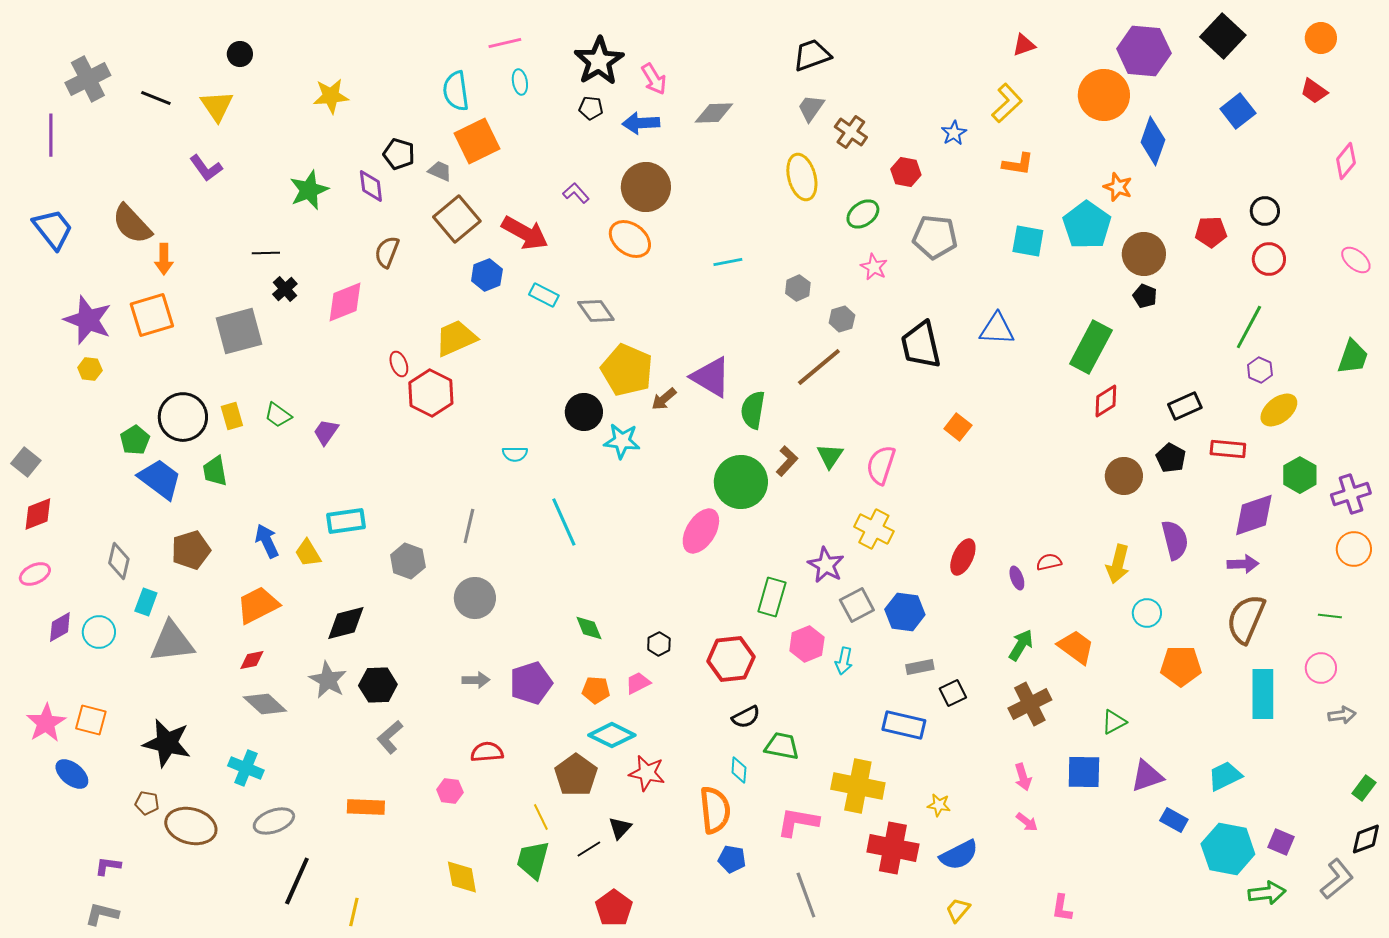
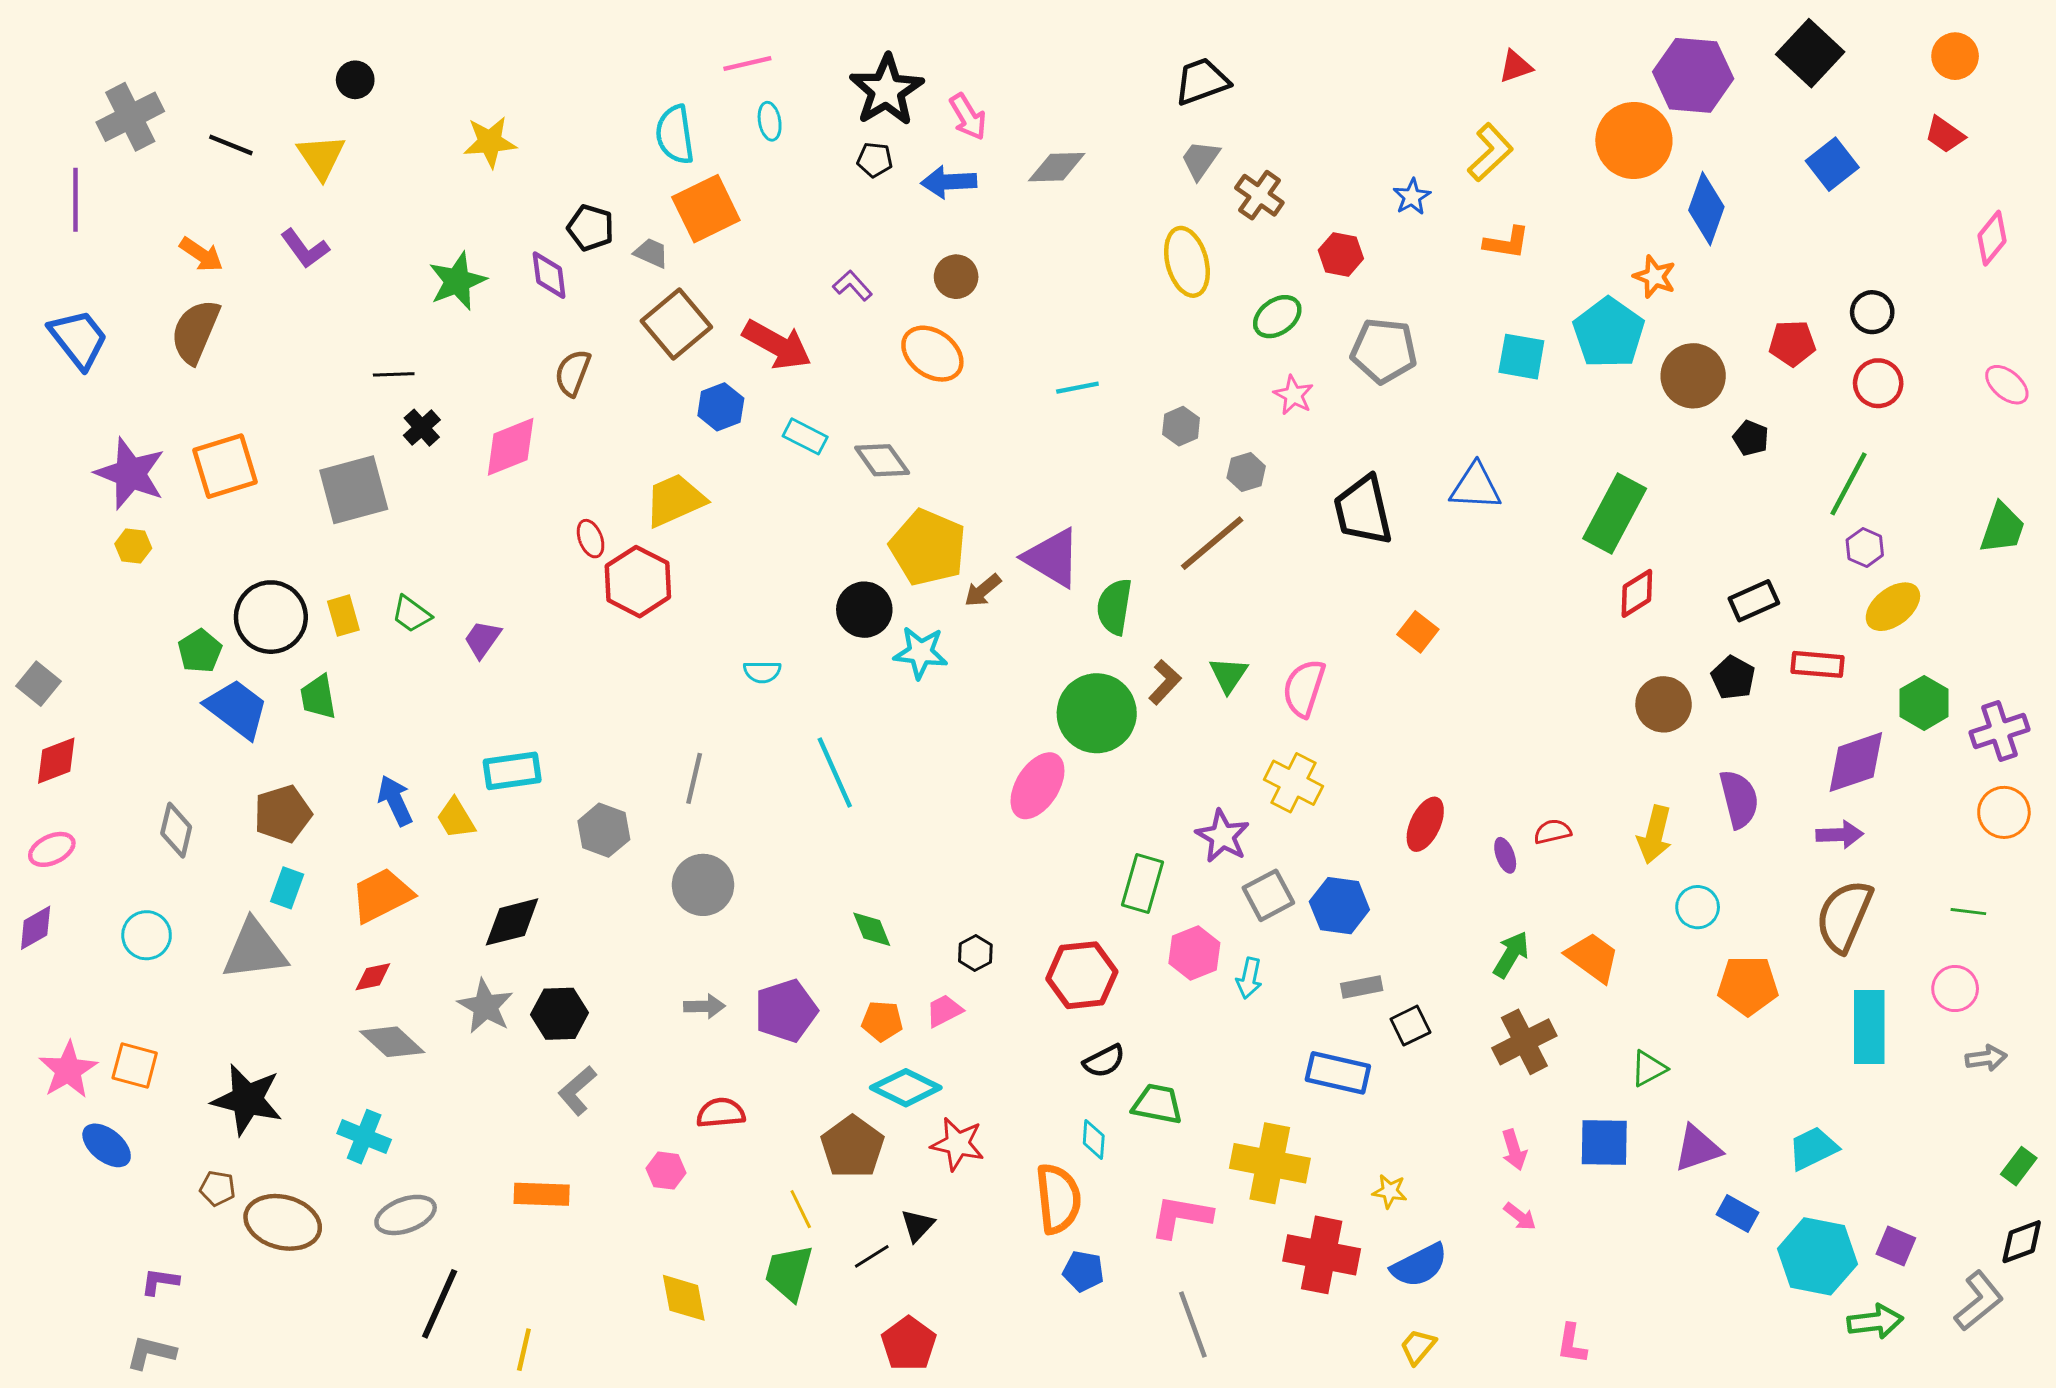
brown circle: (646, 187) -> (956, 277), size x0.6
brown semicircle: (132, 224) -> (195, 331), turned 66
orange arrow: (164, 259) -> (201, 254), moved, turned -56
black pentagon: (1145, 296) -> (1751, 438), moved
cyan rectangle: (146, 602) -> (287, 888), moved
purple diamond: (60, 627) -> (36, 928), moved

